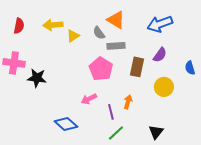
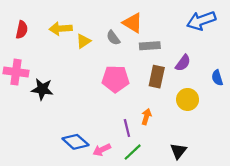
blue arrow: (160, 24) -> (201, 21), moved
gray rectangle: (116, 46) -> (150, 46), moved
pink pentagon: (101, 69) -> (115, 79), turned -30
pink arrow: (89, 99) -> (102, 150), moved

